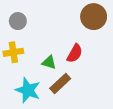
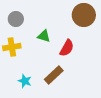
green triangle: (49, 62) -> (44, 36), moved
cyan star: (28, 90) -> (25, 81), size x0.6

